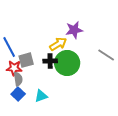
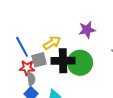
yellow arrow: (58, 44) -> (52, 43), moved
black cross: (50, 61) -> (63, 61), size x1.6

